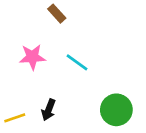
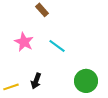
pink star: (32, 57) -> (24, 42), turned 30

